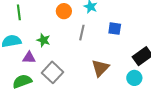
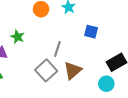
gray line: (82, 33) -> (57, 49), moved
gray square: (52, 72) -> (46, 70), moved

